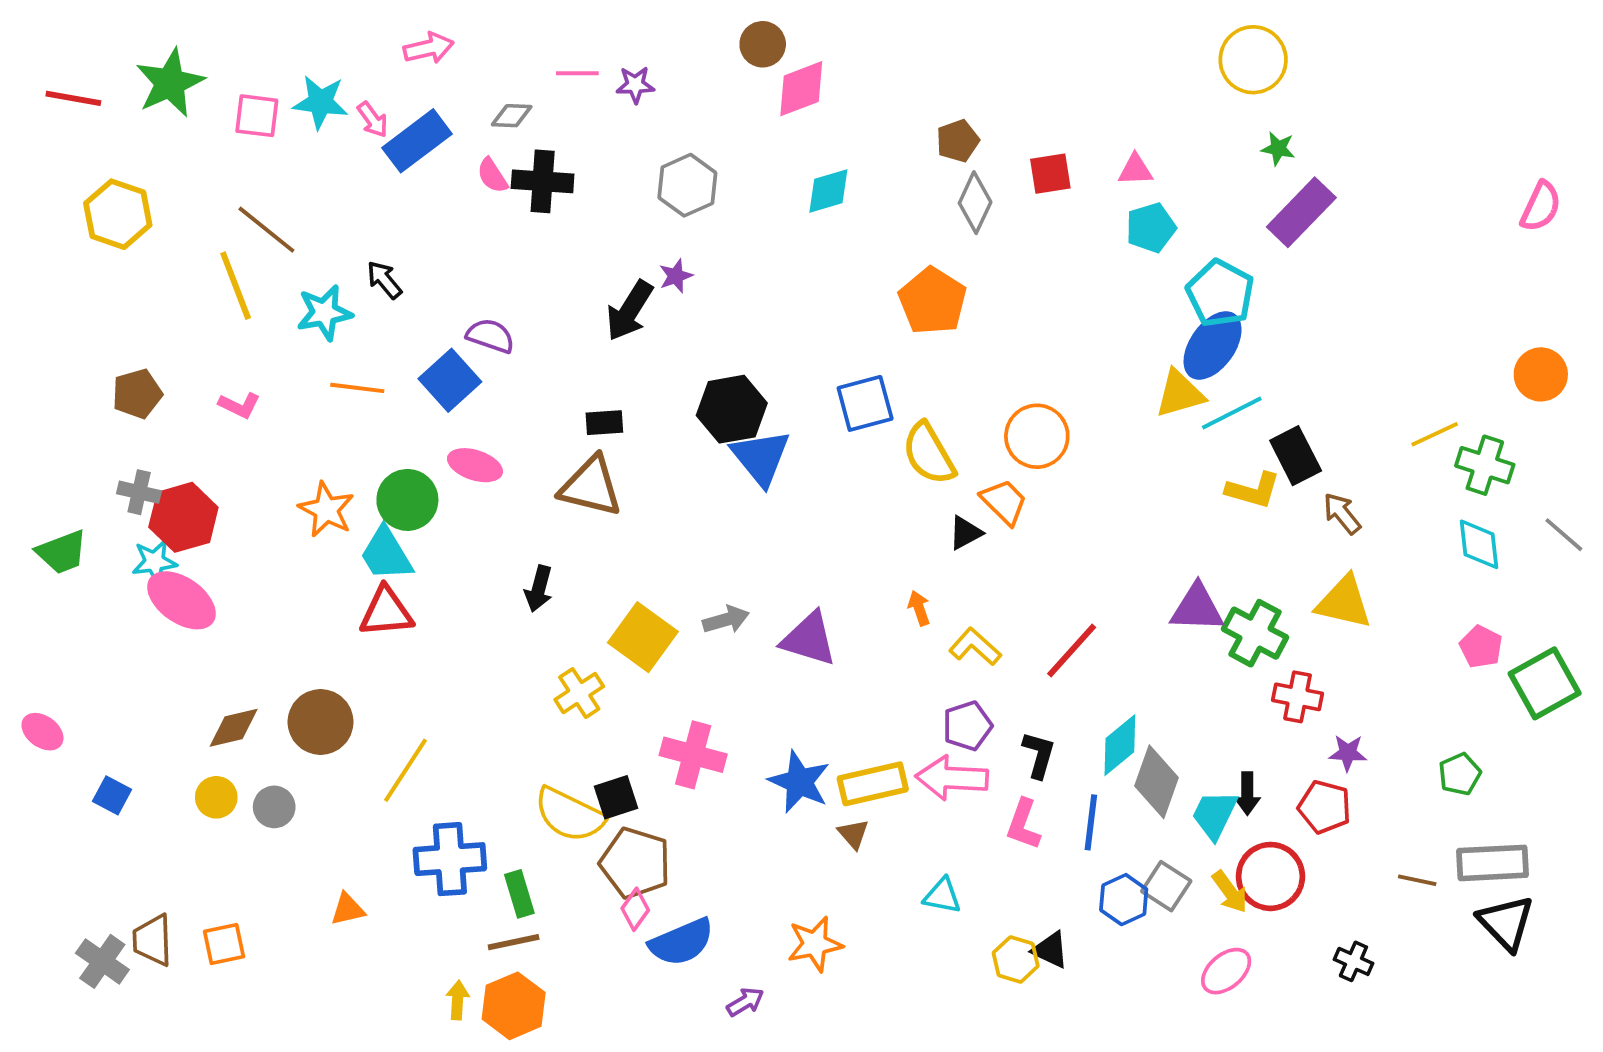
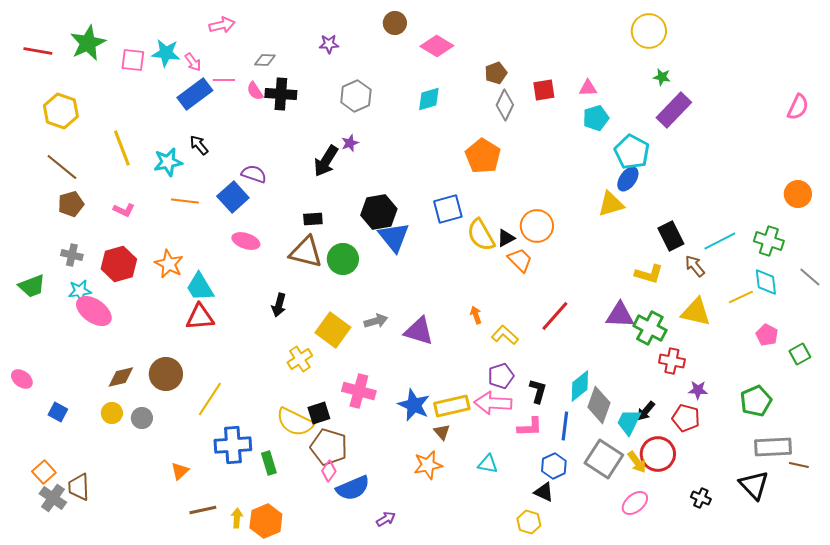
pink line: (577, 73) -> (224, 80), moved
pink diamond: (801, 89) -> (437, 46), moved, turned 52
blue rectangle: (417, 141) -> (195, 94), moved
brown line: (266, 230) -> (62, 167), moved
blue ellipse: (1213, 345) -> (628, 179), size x0.7
cyan line: (1232, 413) -> (720, 241), moved
yellow line: (1435, 434) -> (741, 297), moved
yellow L-shape: (1253, 490) -> (649, 274), moved
green circle: (407, 500) -> (343, 259), moved
red hexagon: (183, 517) -> (119, 264), moved
black triangle: (965, 533) -> (506, 238), moved
red line: (1072, 651) -> (555, 316), moved
green square: (1545, 683) -> (800, 354), size x0.6
green pentagon: (1460, 774) -> (756, 401), size x1.4
black arrow: (1247, 793) -> (646, 411), turned 40
pink L-shape: (1023, 824) -> (530, 427), turned -112
brown line: (1417, 880) -> (799, 465), moved
gray square: (1166, 886) -> (604, 459), size x1.5
blue hexagon: (1124, 900) -> (554, 466), moved
orange triangle: (348, 909) -> (180, 471), turned -30
black triangle: (1506, 923) -> (754, 485), moved
brown line: (514, 942) -> (203, 510), moved
orange square: (224, 944) -> (44, 472), moved, turned -30
orange star: (815, 944) -> (428, 465), moved
yellow hexagon: (1016, 959) -> (529, 522), moved

